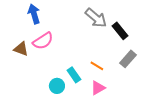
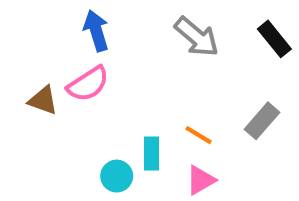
blue arrow: (34, 14) -> (96, 31), moved
black rectangle: (120, 31) -> (274, 39), moved
cyan rectangle: (74, 75) -> (151, 154), turned 35

